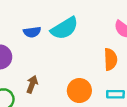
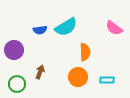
orange semicircle: (110, 59) -> (85, 52), moved

